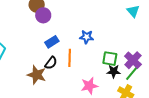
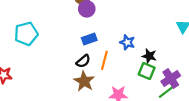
black star: (114, 71) -> (149, 56), moved
brown star: (37, 75) -> (84, 81), moved

